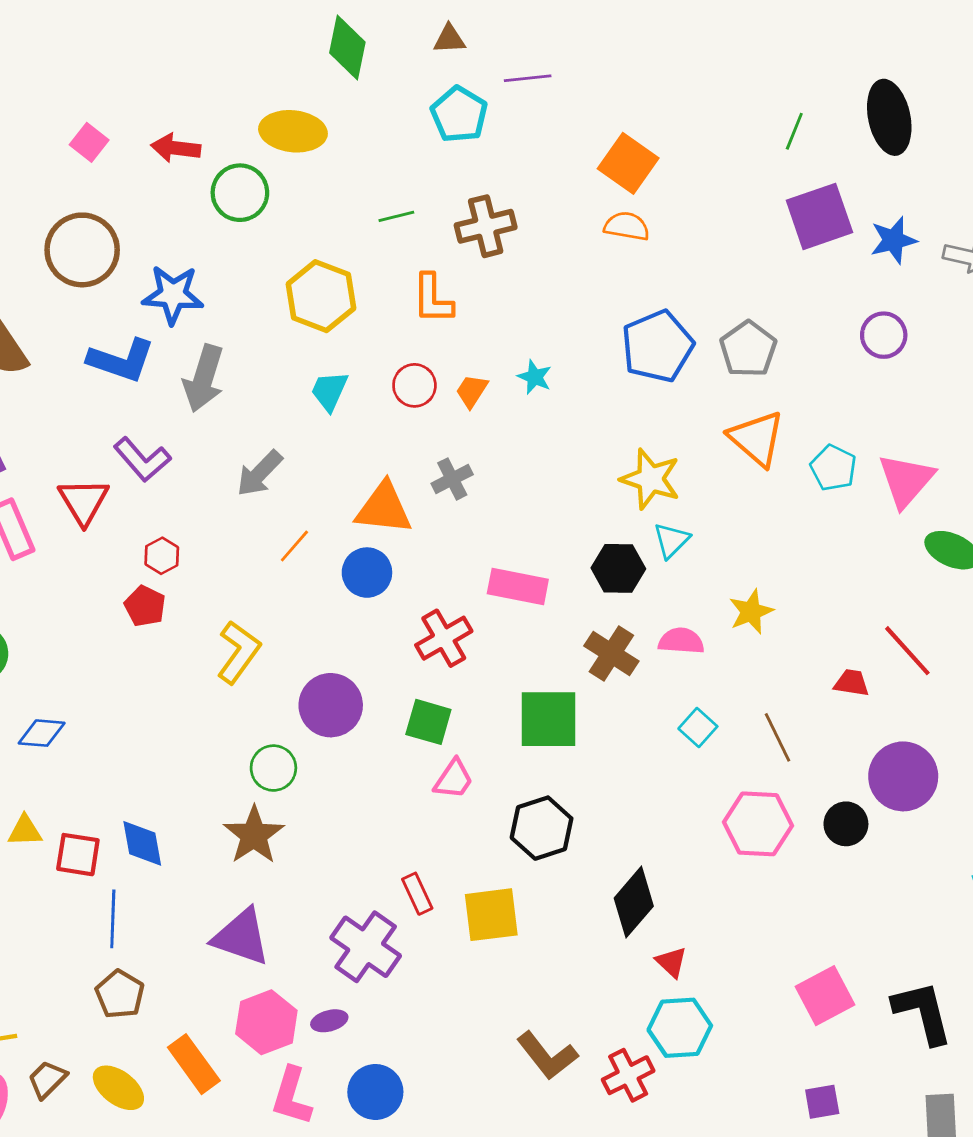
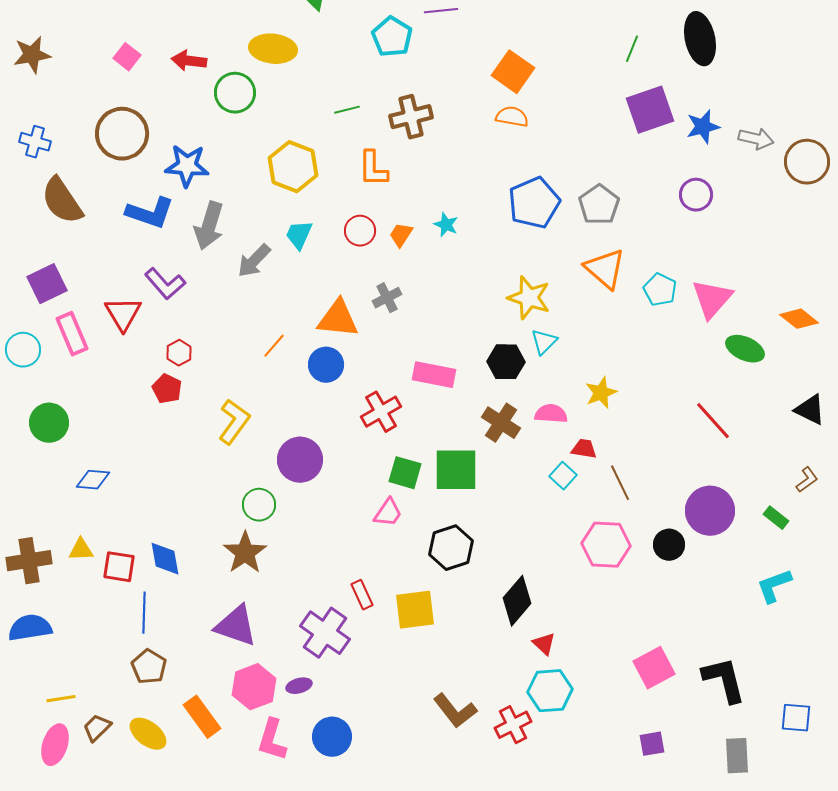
gray arrow: (259, 473) -> (254, 261), moved
red trapezoid: (852, 683) -> (584, 449), moved
green square: (428, 722) -> (405, 473), moved

